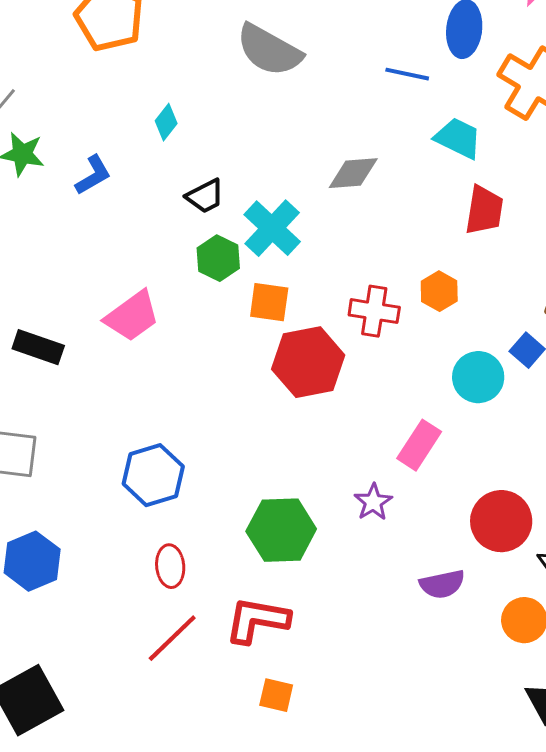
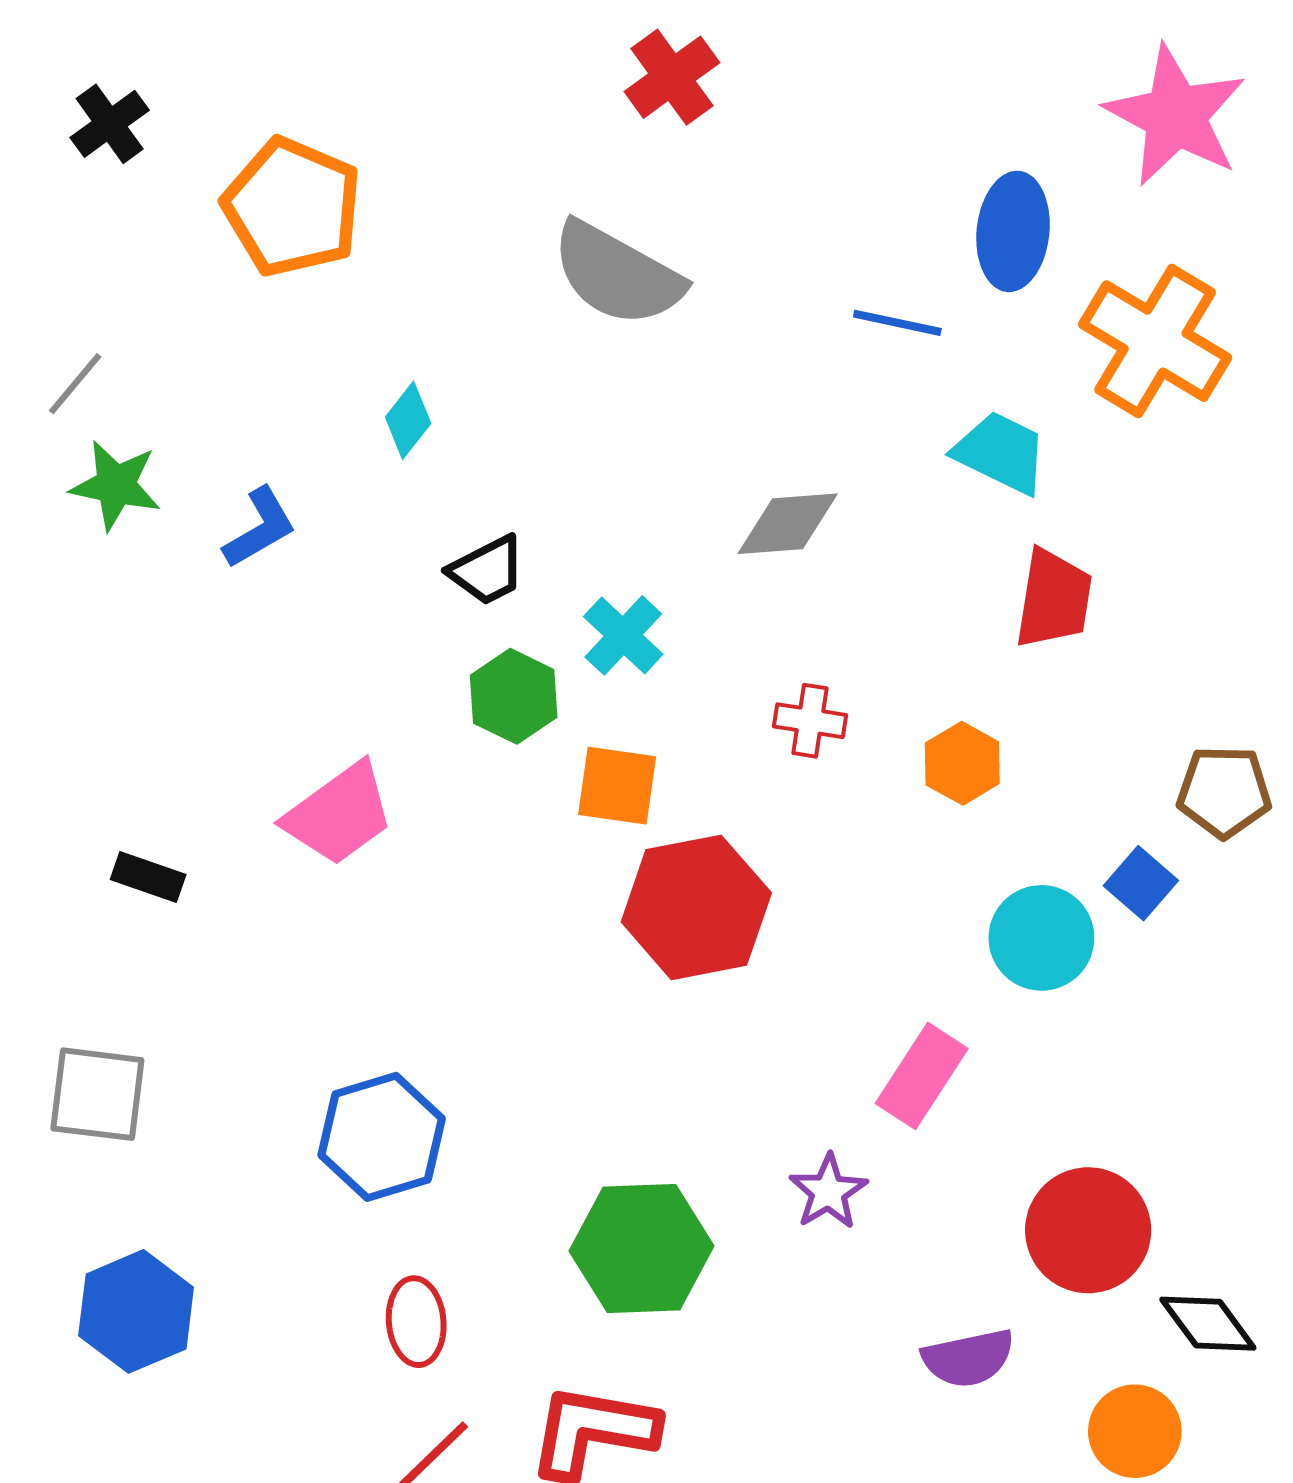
cyan cross: (272, 228) -> (623, 635), size x0.7
red cross: (374, 311) -> (810, 721), moved, size x0.7
black rectangle: (38, 347) -> (148, 877), size x0.7

